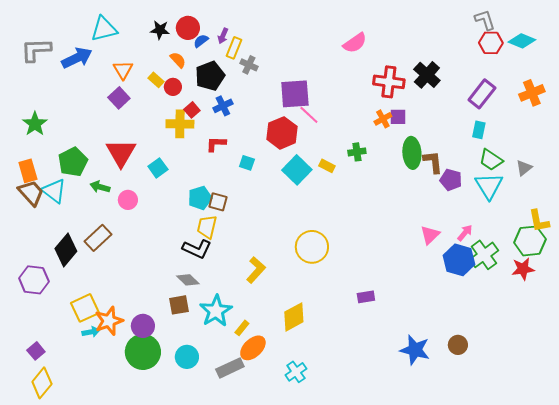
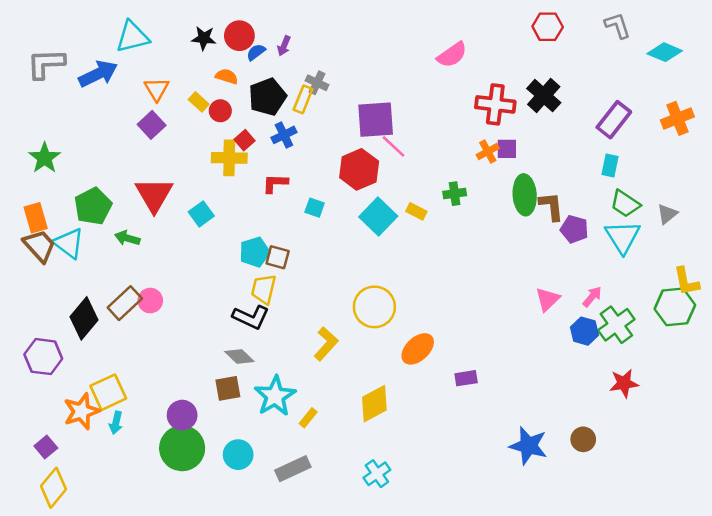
red hexagon: (491, 43) -> (548, 27), moved
yellow rectangle: (234, 48) -> (303, 99), moved
orange semicircle: (178, 60) -> (227, 76), turned -30
pink circle: (128, 200) -> (150, 301), moved
yellow circle: (312, 247) -> (374, 307), moved
blue hexagon: (459, 260) -> (584, 331), size x0.7
red star: (523, 269) -> (624, 383), moved
orange star: (109, 321) -> (81, 411), moved
cyan arrow: (91, 332) -> (116, 423), turned 114
orange ellipse: (253, 348) -> (418, 349), moved

